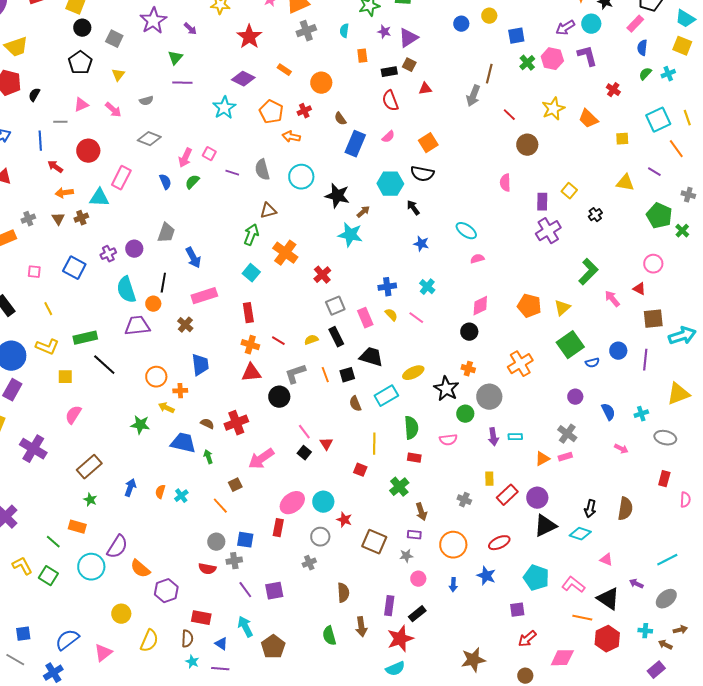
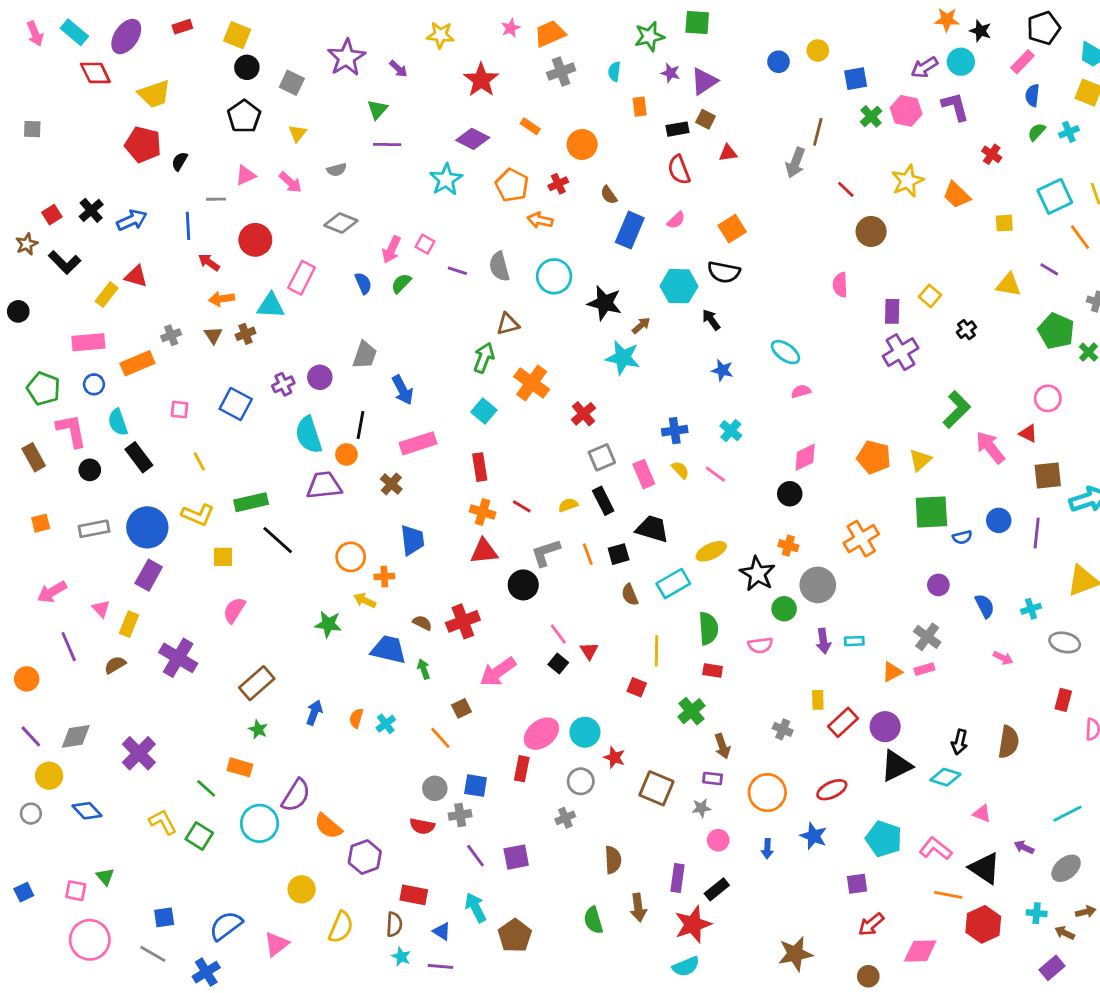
pink arrow: (612, 299) -> (990, 447), size x1.4
green square: (570, 345) -> (931, 512), turned 32

